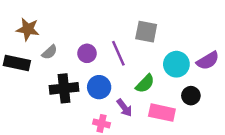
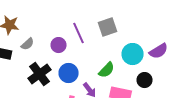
gray square: (146, 32) -> (108, 27), turned -30
purple line: (118, 53) -> (79, 33), moved
black cross: (64, 88) -> (40, 74), turned -30

